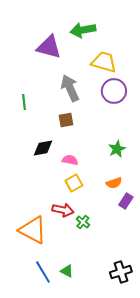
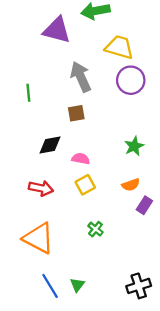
red arrow: (63, 210) -> (41, 188), moved
green triangle: (67, 271) -> (77, 285), turned 40

